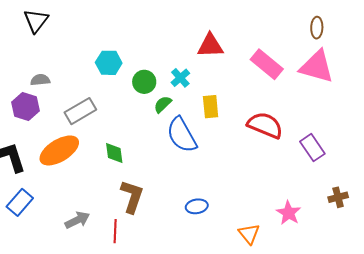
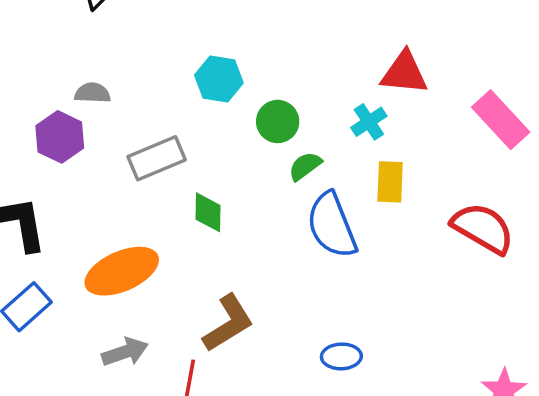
cyan cross: (180, 78) -> (369, 122), moved
orange ellipse: (59, 150) -> (122, 271), moved
green diamond: (114, 153) -> (208, 212), moved
brown L-shape: (132, 197) -> (228, 323), turned 32

